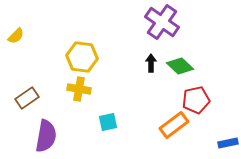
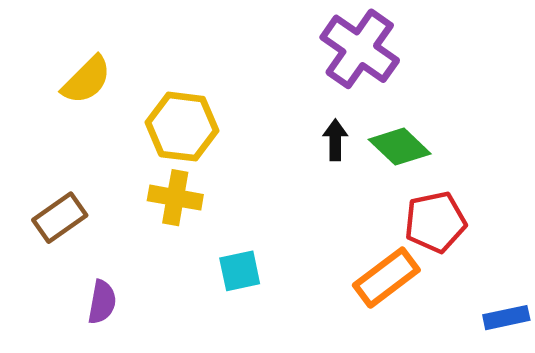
yellow semicircle: (16, 36) -> (86, 80), moved, size x1.4
purple semicircle: (46, 136) -> (102, 302), size x0.6

